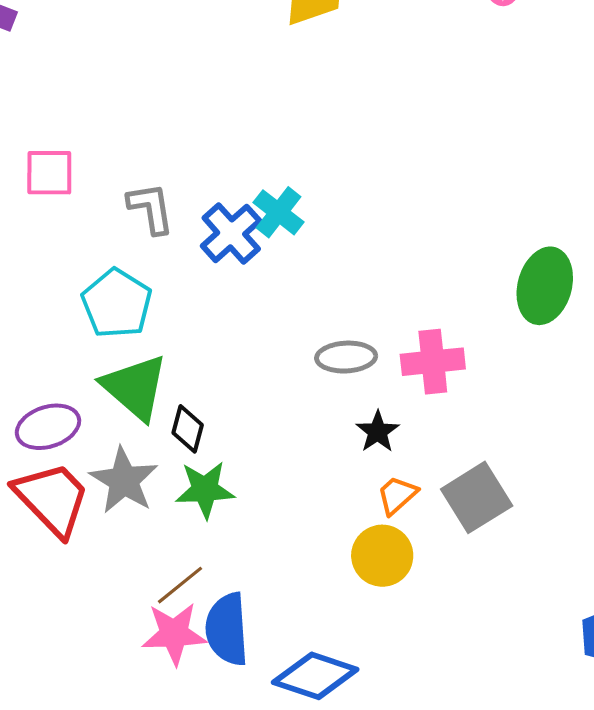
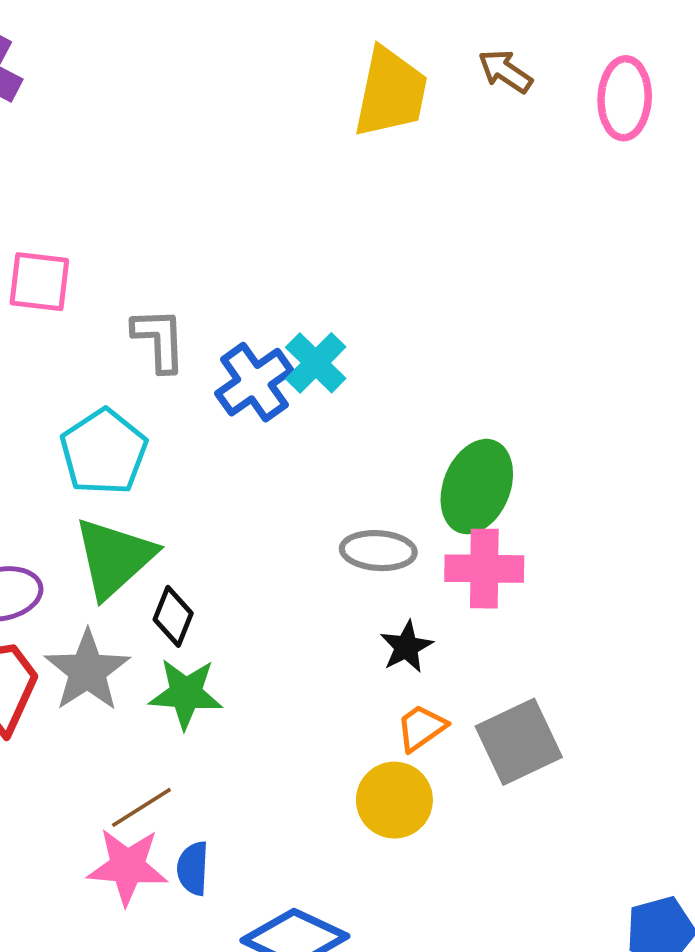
green ellipse: (545, 286) -> (477, 487), moved
green triangle: (135, 387) -> (114, 558), turned 30
blue semicircle: (227, 629) -> (193, 868), size x0.6

